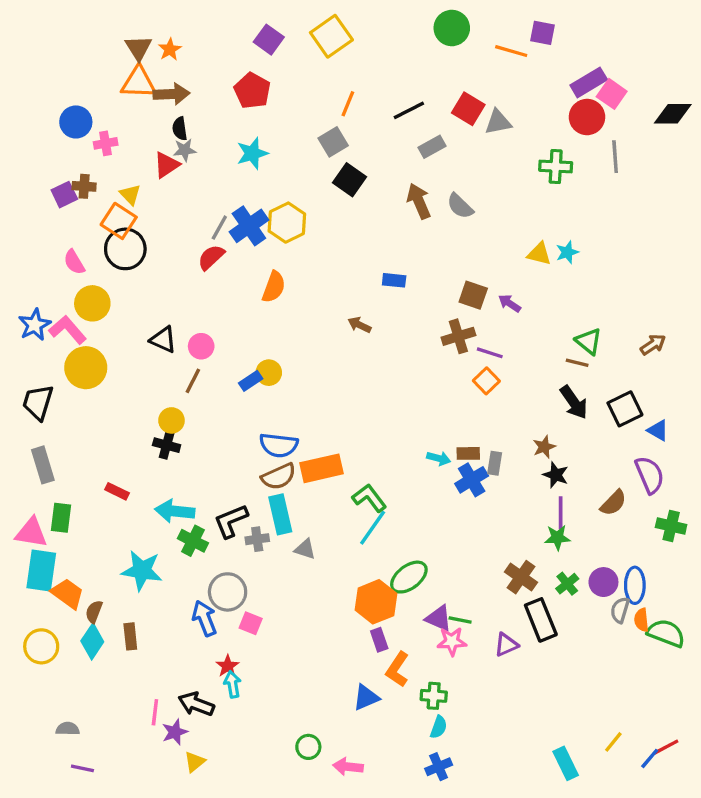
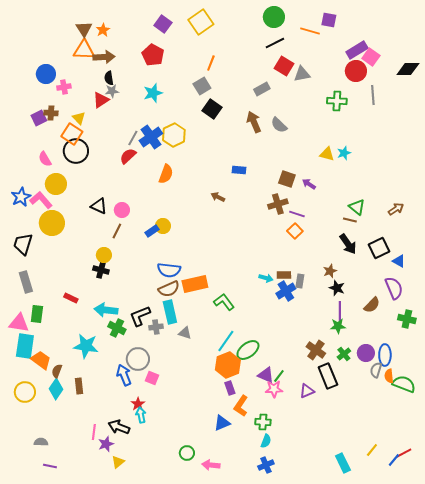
black line: (409, 110) -> (275, 43), moved
cyan line: (373, 528) -> (226, 341), moved
green line: (460, 620) -> (279, 376), turned -64

